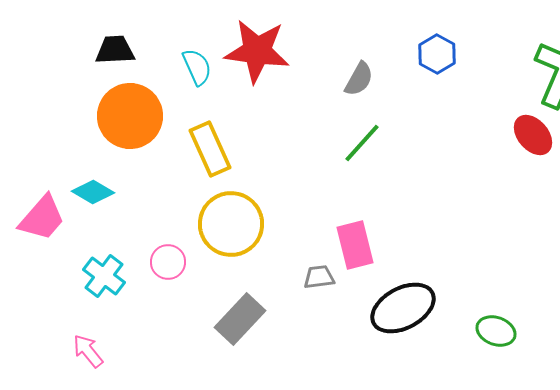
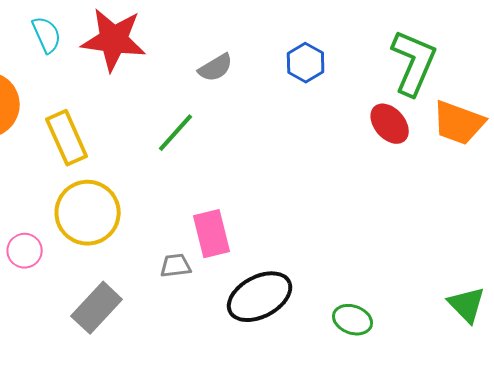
blue hexagon: (437, 54) -> (306, 63), moved
cyan semicircle: (197, 67) -> (47, 35), moved
gray semicircle: (359, 79) -> (216, 68), turned 30
green line: (362, 143) -> (176, 133), moved

